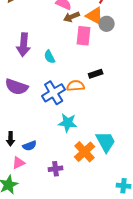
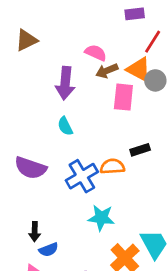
purple arrow: (24, 45) -> (65, 83), moved
cyan semicircle: (50, 57) -> (65, 126), moved
black arrow: (11, 139) -> (35, 232), moved

